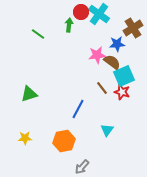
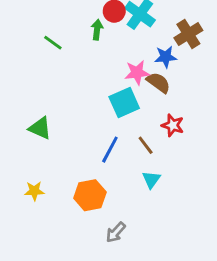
cyan square: (124, 76) -> (124, 102), moved
brown line: (102, 88) -> (146, 145), moved
green triangle: (29, 94) -> (40, 128), turned 42

